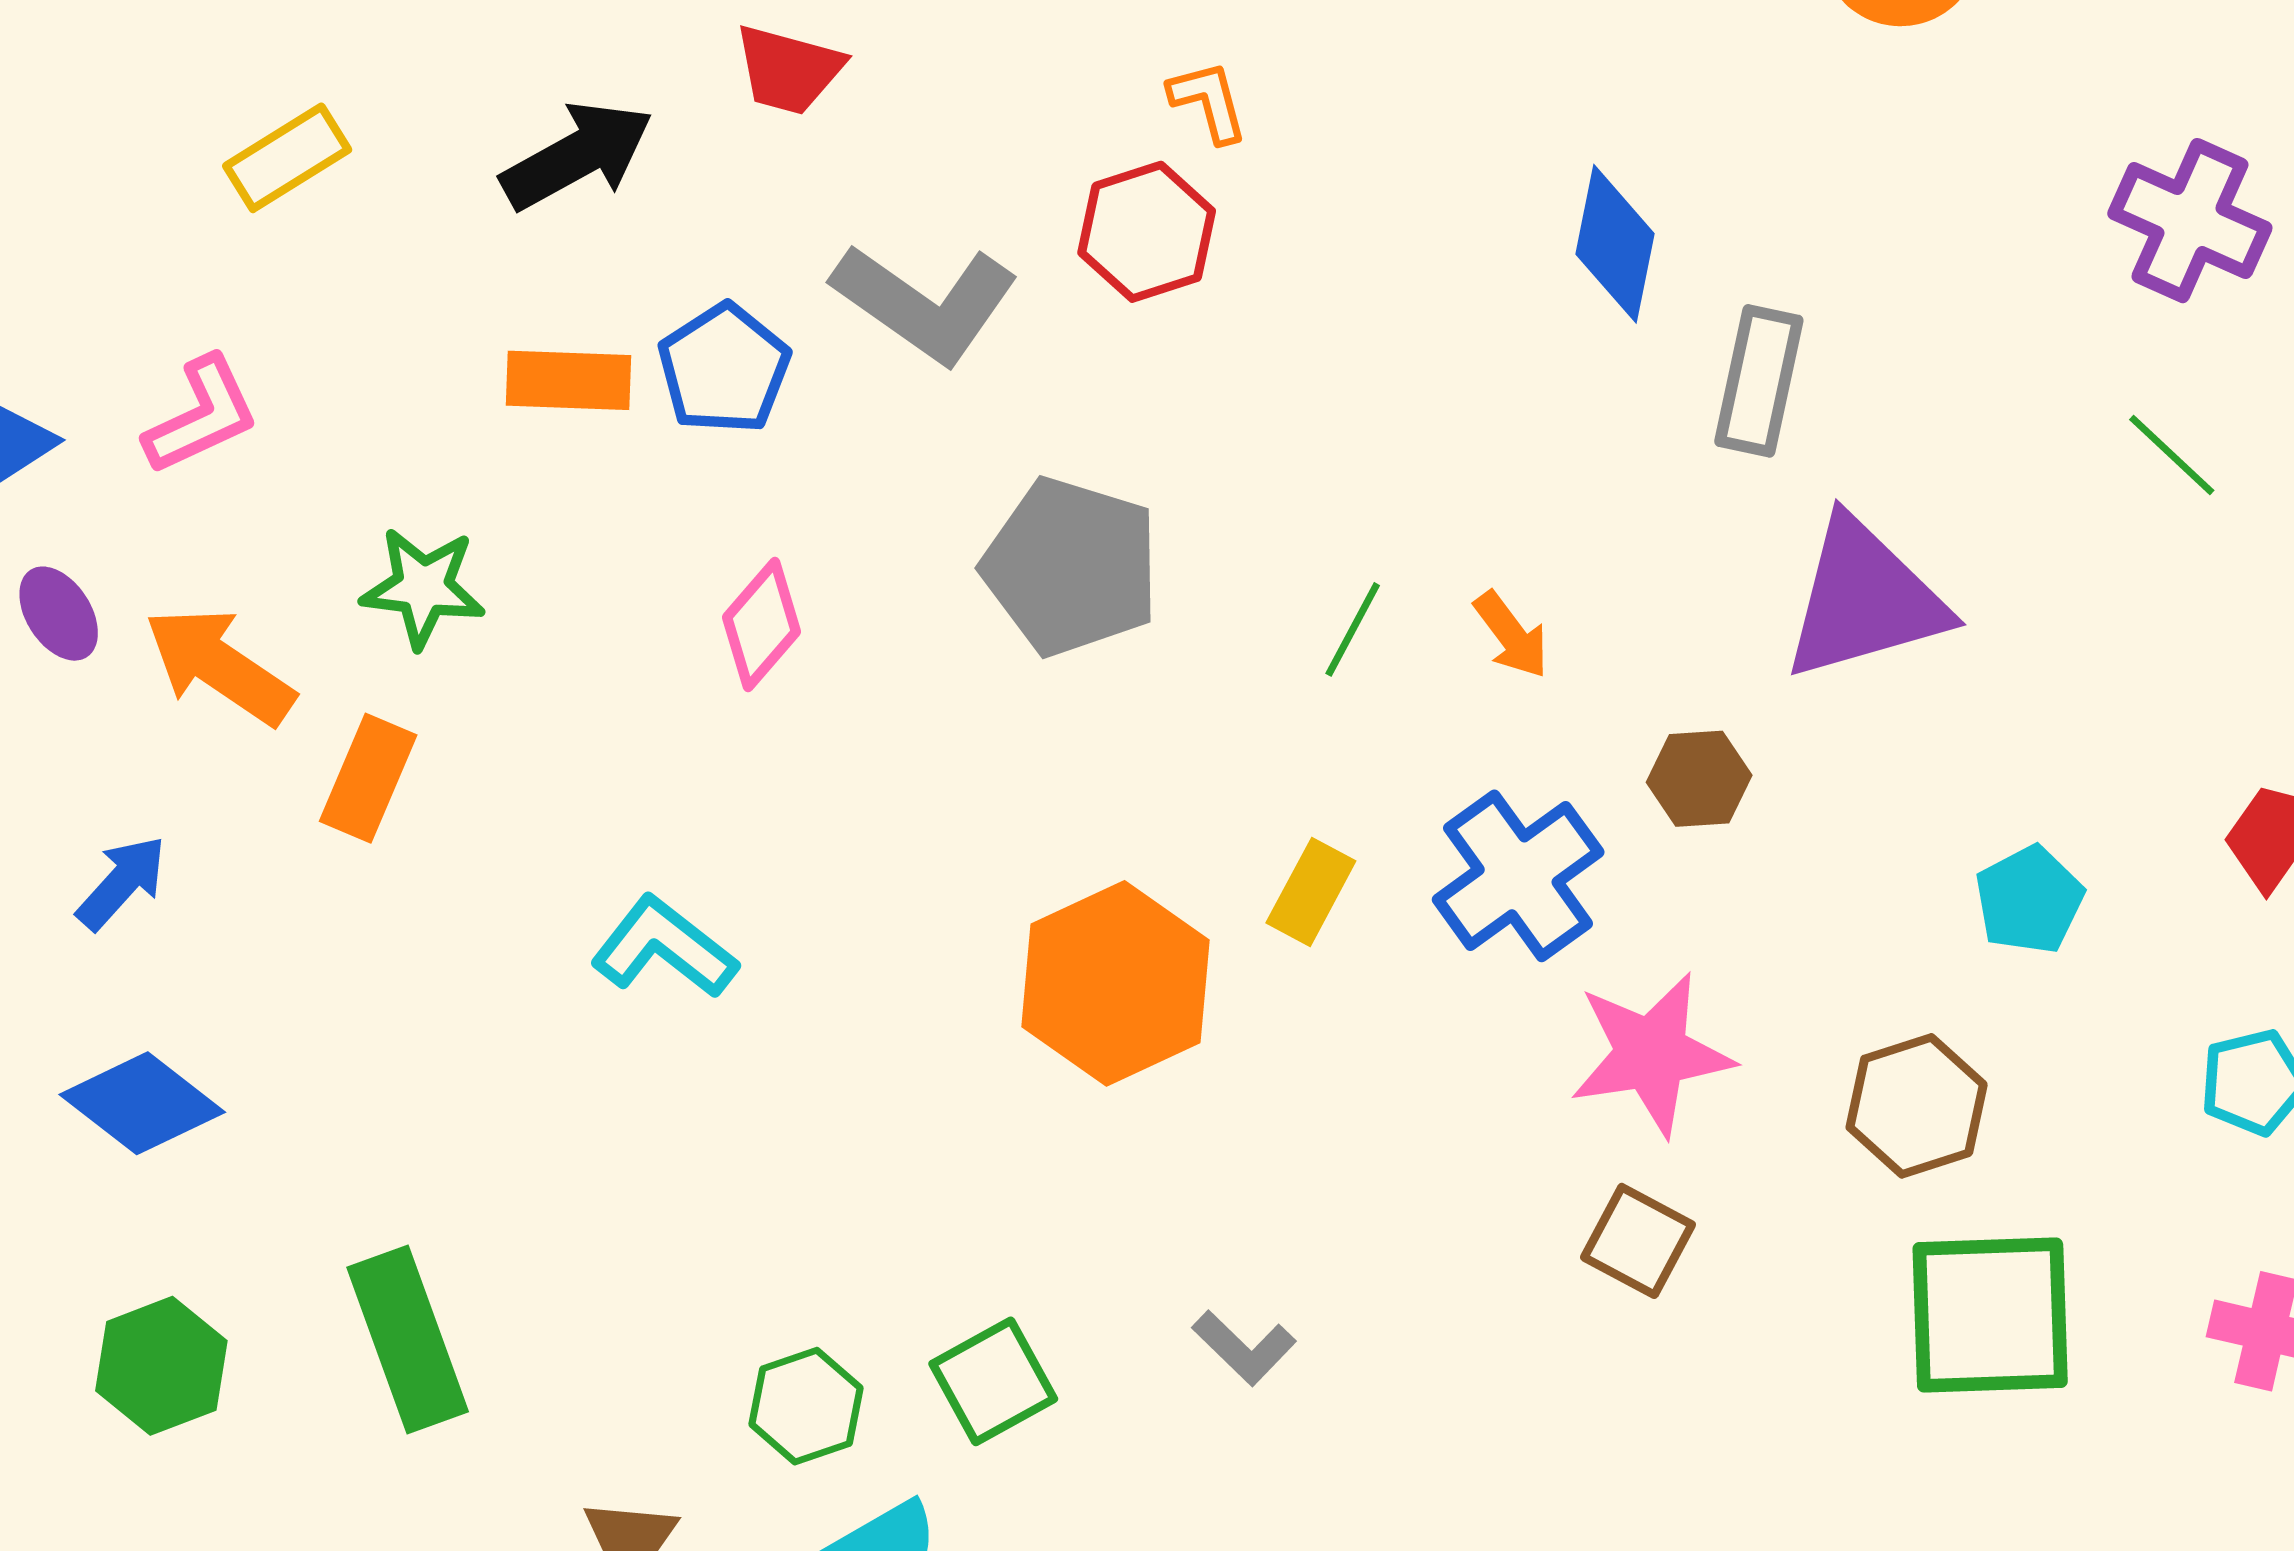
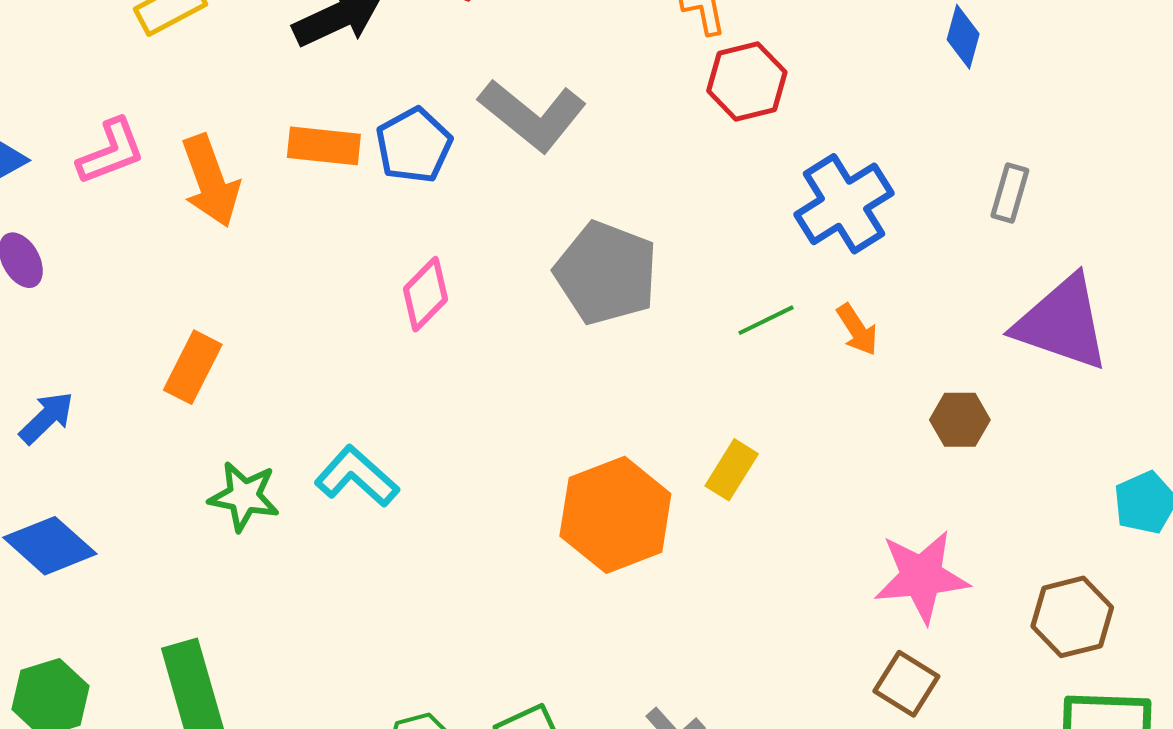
red hexagon: (1147, 232) -> (747, 81), moved
blue diamond: (1615, 244) -> (963, 37), moved, size x0.7
gray rectangle: (1759, 381) -> (1010, 193), size x0.7
green star: (423, 588) -> (244, 496), moved
purple triangle: (1864, 599) -> (1062, 323), turned 31
green line: (1353, 629) -> (766, 320), turned 32
orange arrow: (219, 666) -> (210, 181), moved, turned -148
blue cross: (1518, 876) -> (844, 204), moved

